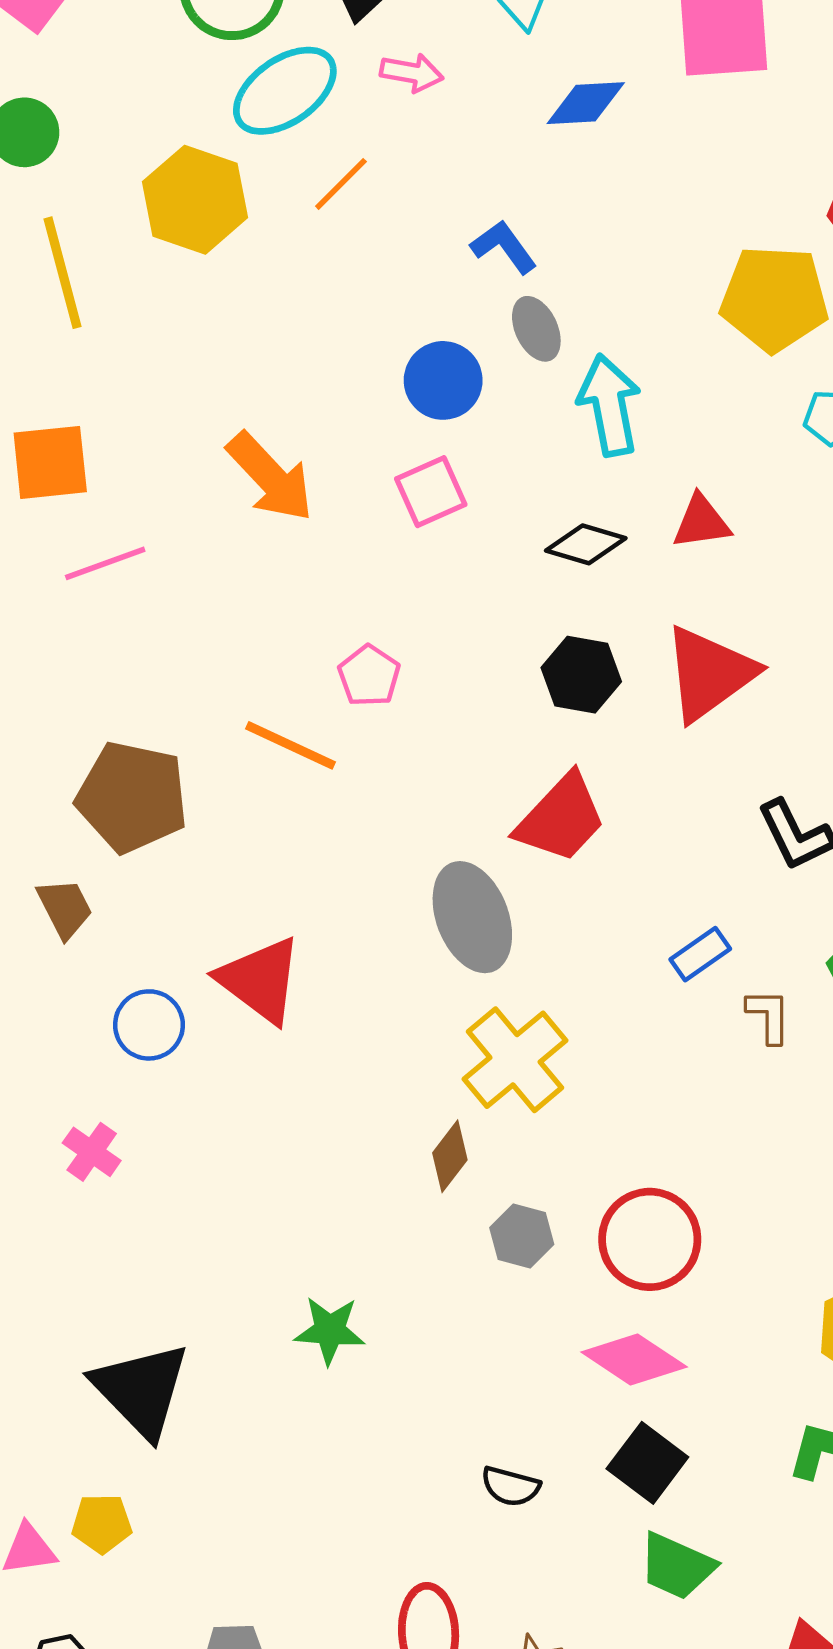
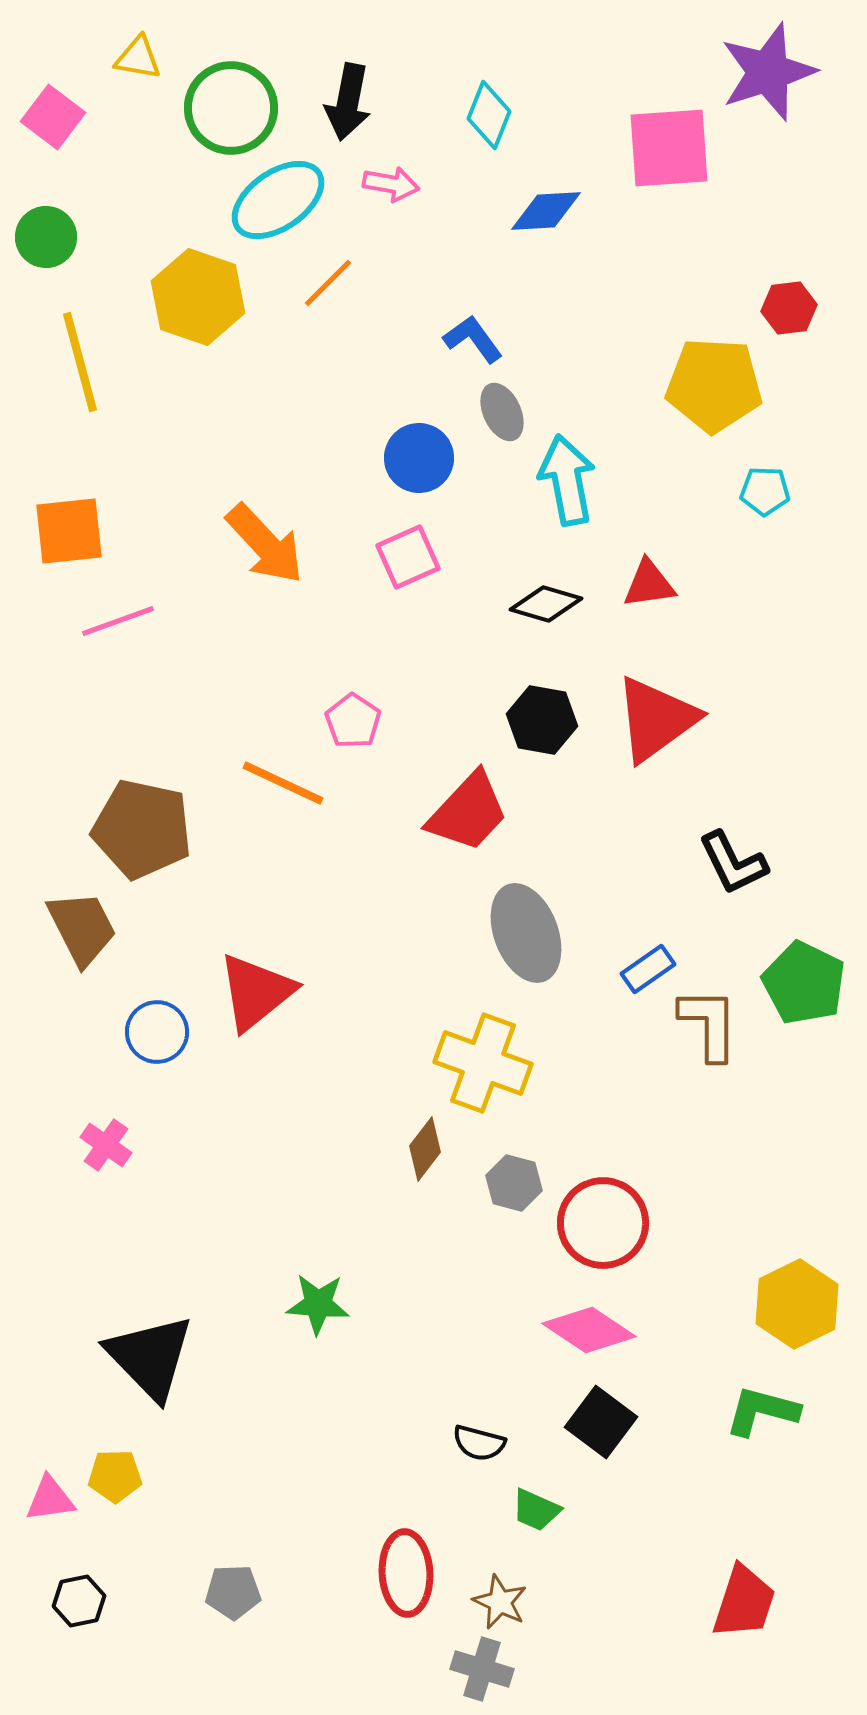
red trapezoid: (561, 818) -> (468, 812), moved
brown trapezoid: (65, 908) -> (82, 928), size x1.4
gray ellipse: (472, 917) -> (526, 933), moved
red triangle: (260, 980) -> (256, 992), turned 44
brown L-shape: (769, 1016) -> (709, 1024), size x1.5
yellow cross: (515, 1060) -> (483, 1063), turned -30
gray hexagon: (522, 1236) -> (514, 1183), moved
green trapezoid: (677, 1566) -> (536, 1510), moved, size x0.7

